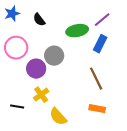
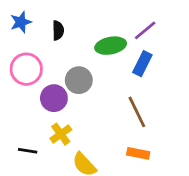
black semicircle: (39, 20) -> (58, 30), turned -144

